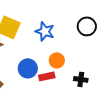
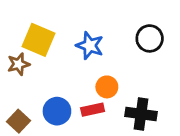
blue circle: (28, 68) -> (57, 111), moved
black cross: (81, 79) -> (141, 114), size x1.5

